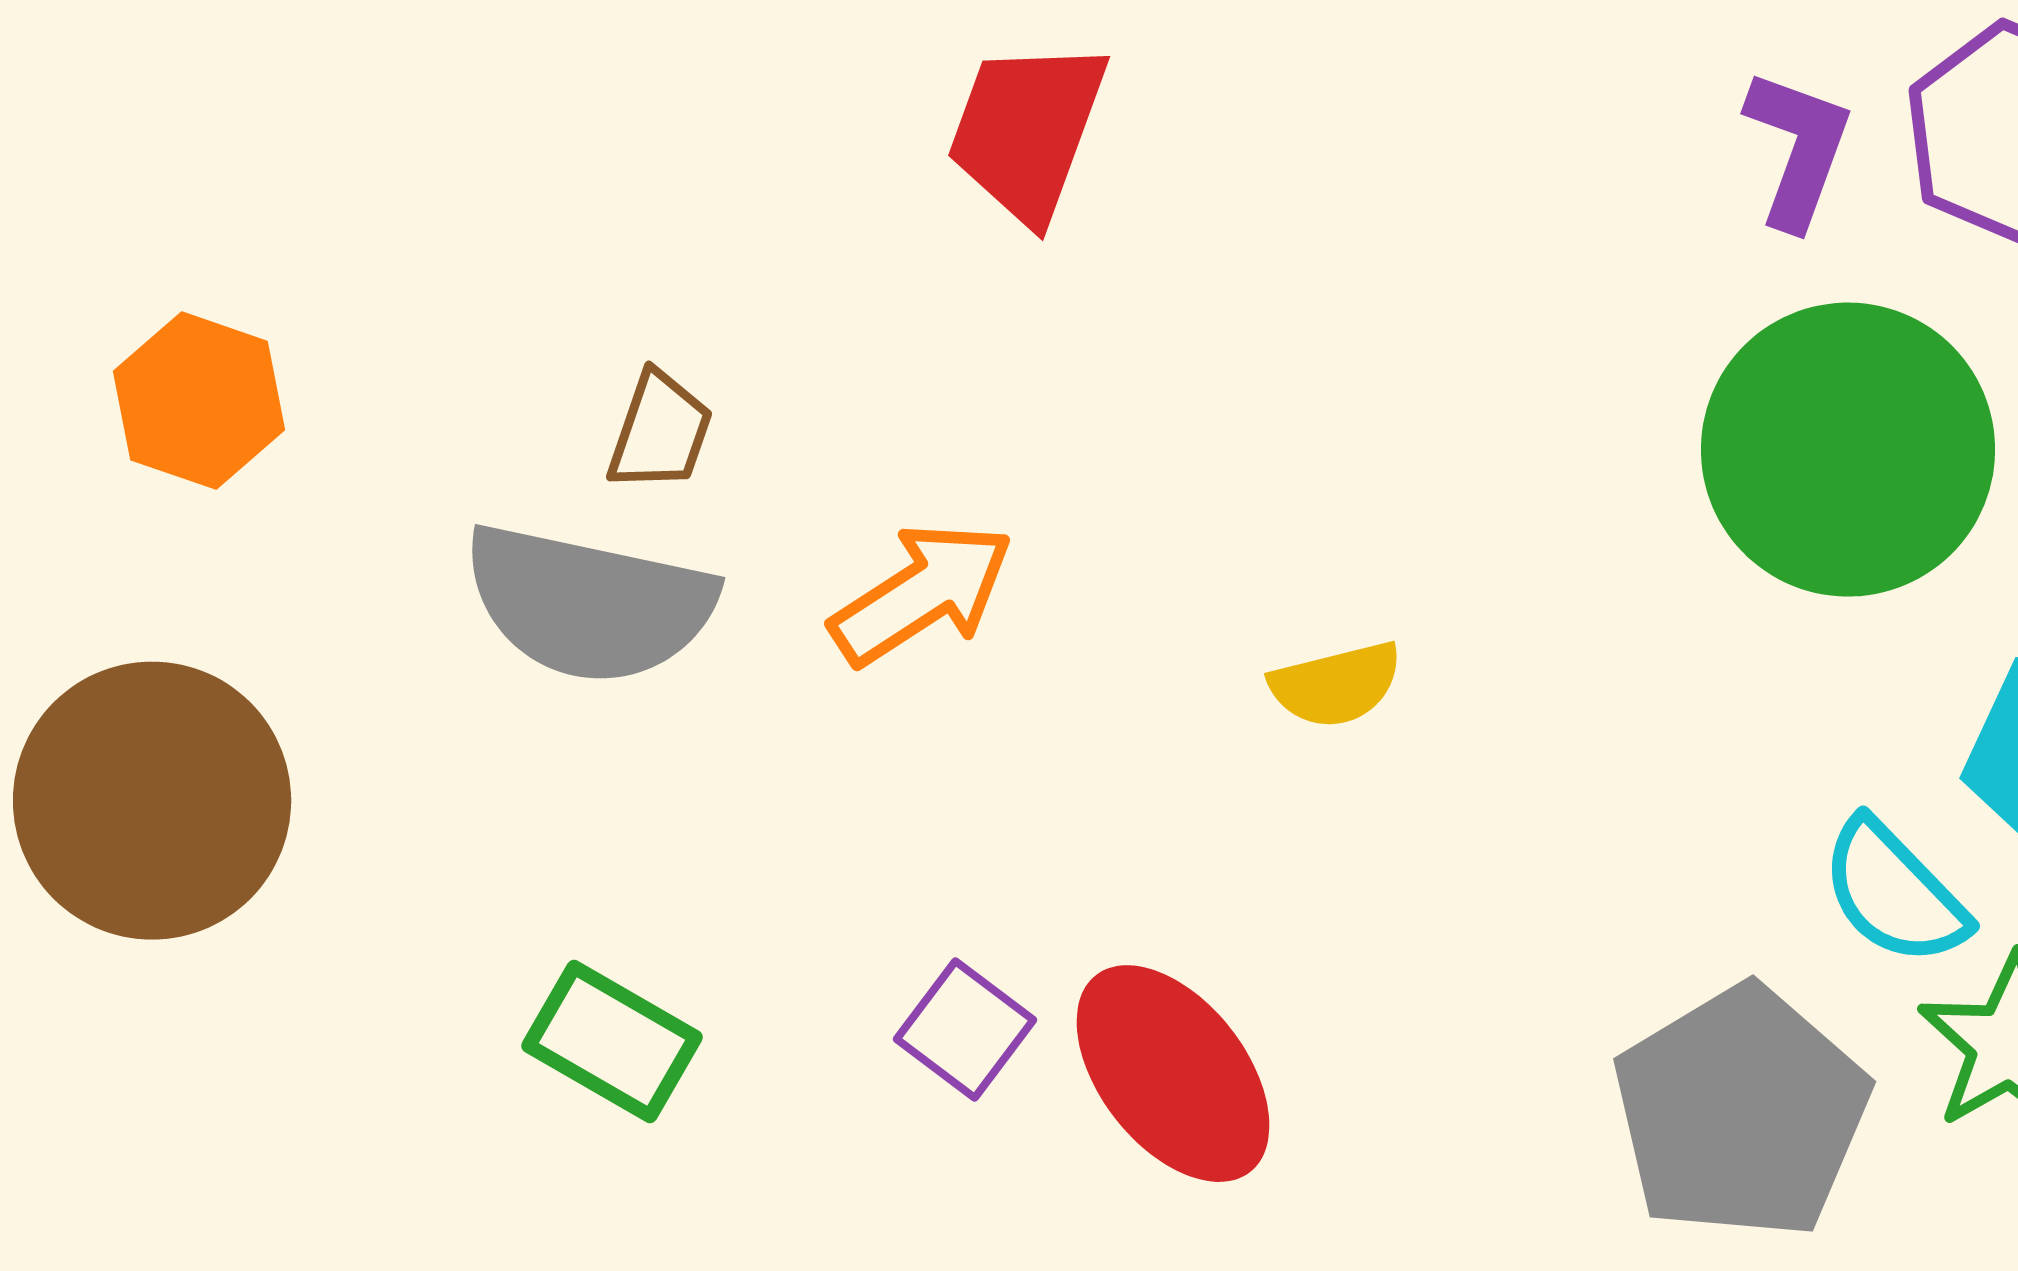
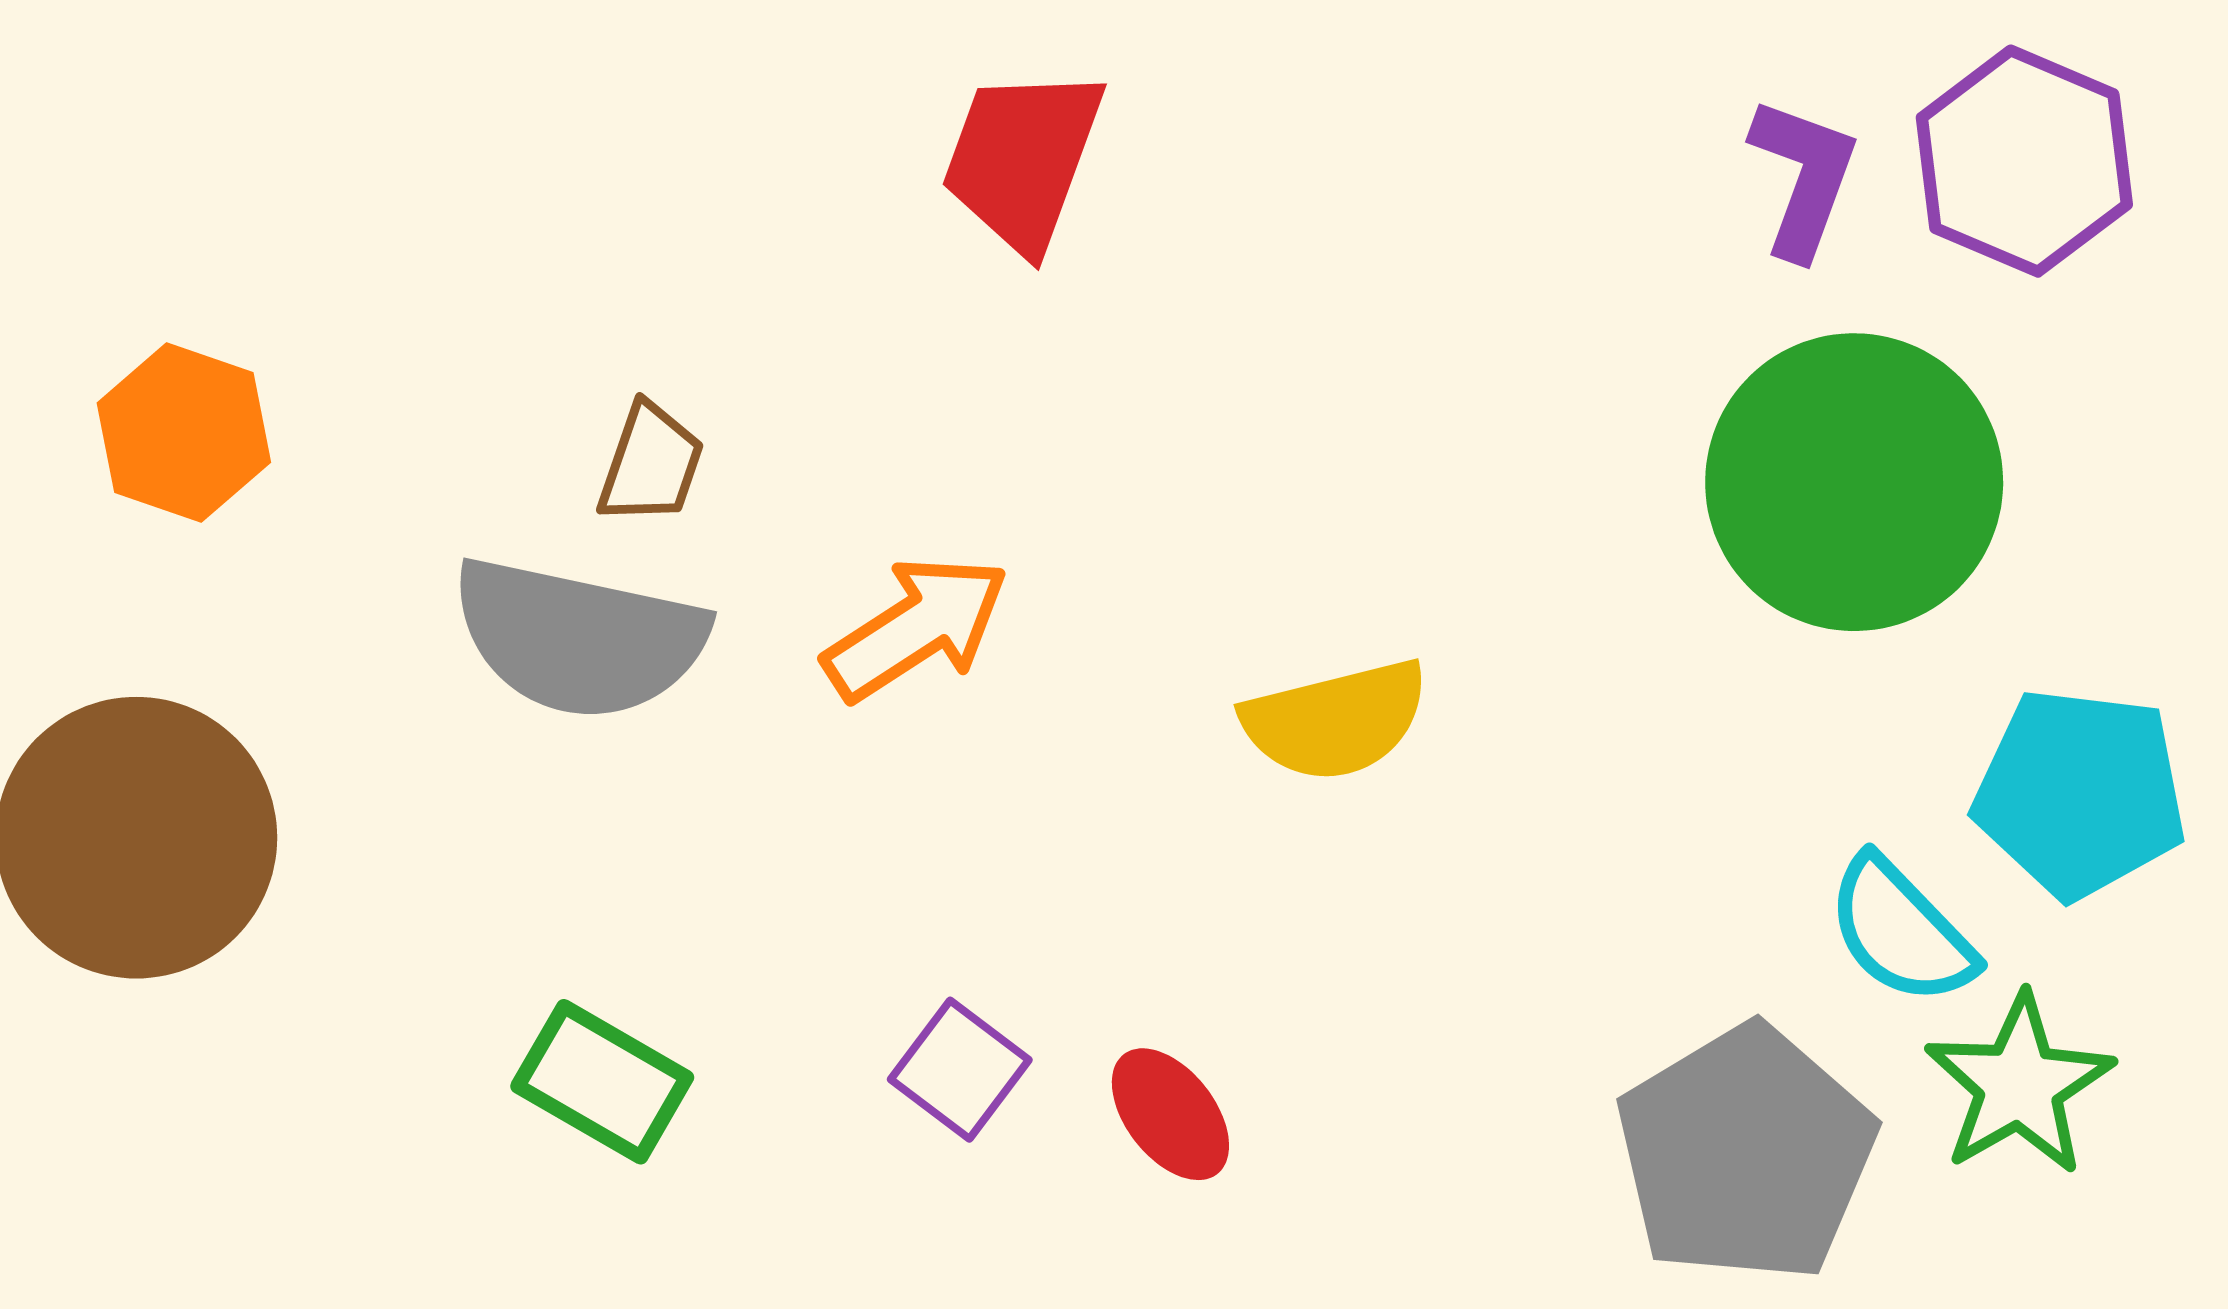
yellow semicircle: (1336, 685) -> (1336, 720), size x1.4
red ellipse: (1173, 1074) -> (1170, 1114), size x0.6

